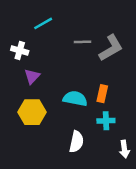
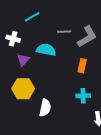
orange rectangle: (102, 94) -> (82, 66), moved
cyan semicircle: (75, 99) -> (46, 50), moved
white semicircle: (76, 142) -> (45, 108), moved

